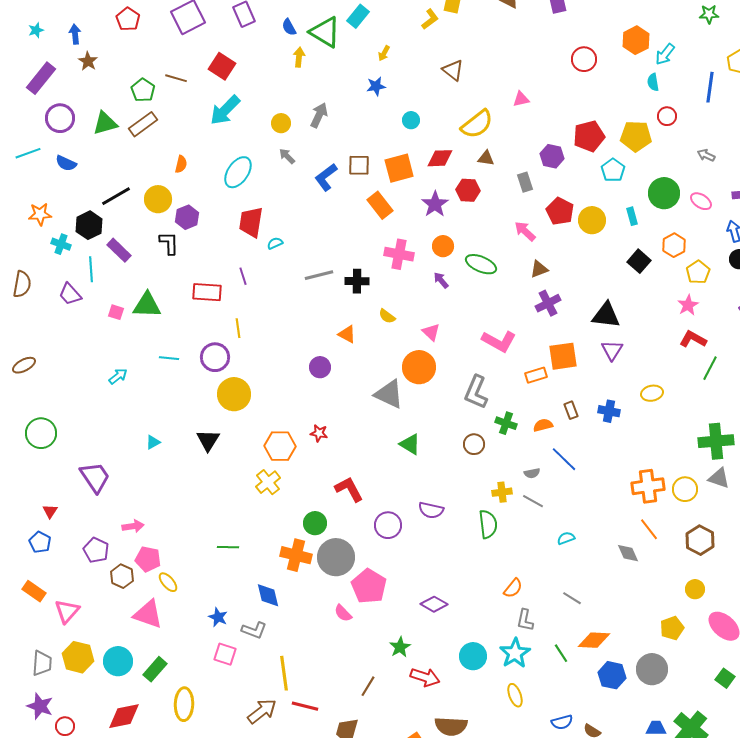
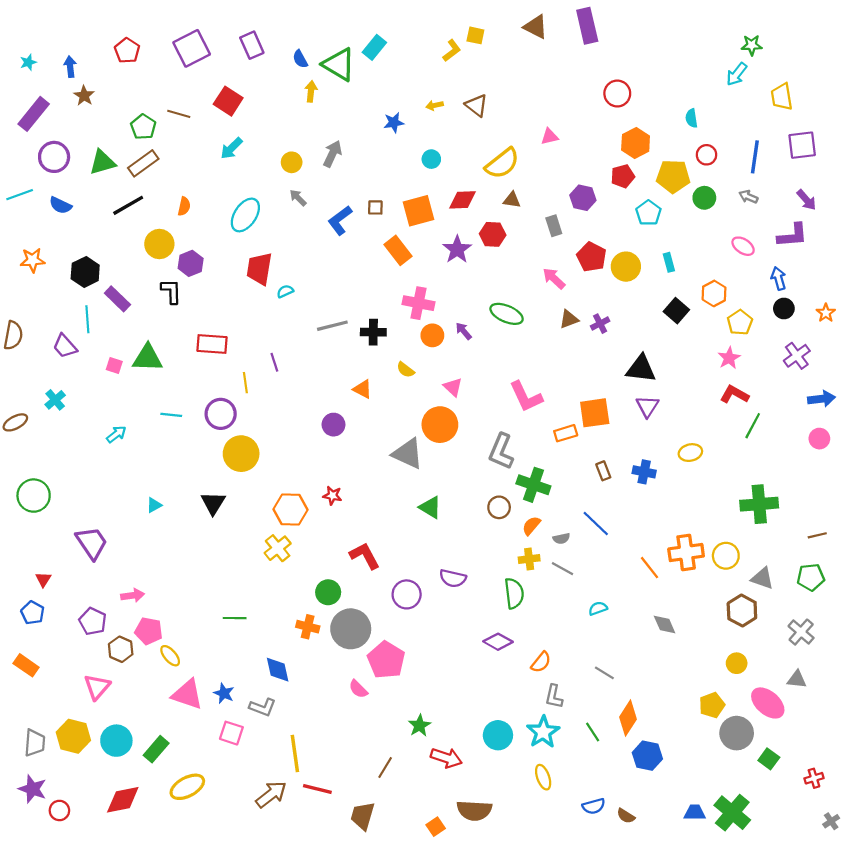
orange hexagon: (636, 40) -> (636, 143), moved
yellow arrow: (384, 53) -> (435, 105), moved, turned 49
cyan arrow: (665, 54) -> (737, 74), moved
blue line: (710, 87) -> (755, 157), moved
cyan arrow: (225, 110) -> (231, 148), size x0.7
red pentagon: (589, 136) -> (623, 176), size x0.7
brown square: (359, 165) -> (375, 207), size x0.7
green circle: (664, 193) -> (704, 198), moved, size x0.7
black line: (116, 196) -> (128, 205), moved
cyan cross: (61, 244) -> (55, 400), moved, turned 30
orange circle: (443, 246) -> (432, 335), moved
purple line: (243, 276) -> (274, 362), moved
purple cross: (548, 303) -> (600, 324), moved, size x0.7
pink L-shape: (499, 341) -> (526, 397), turned 36
green cross: (506, 423) -> (533, 485), size x1.4
orange semicircle: (543, 425) -> (531, 526), moved, turned -36
gray triangle: (719, 478) -> (762, 578), moved
orange line: (649, 529) -> (650, 568), moved
orange cross: (296, 555) -> (308, 627), size x0.7
purple diamond: (434, 604) -> (498, 642), moved
pink triangle: (67, 611) -> (97, 687), moved
pink triangle: (148, 614) -> (187, 694), moved
orange diamond: (594, 640) -> (628, 718), turned -60
gray circle: (652, 669) -> (737, 733), moved
yellow ellipse: (184, 704) -> (187, 787), turned 60

